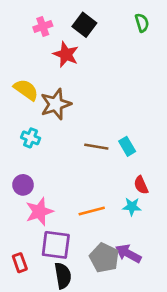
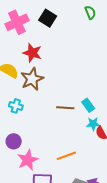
pink cross: (43, 27) -> (17, 22), size x1.6
red star: (66, 54) -> (32, 53), moved
cyan star: (132, 207) -> (93, 124), moved

